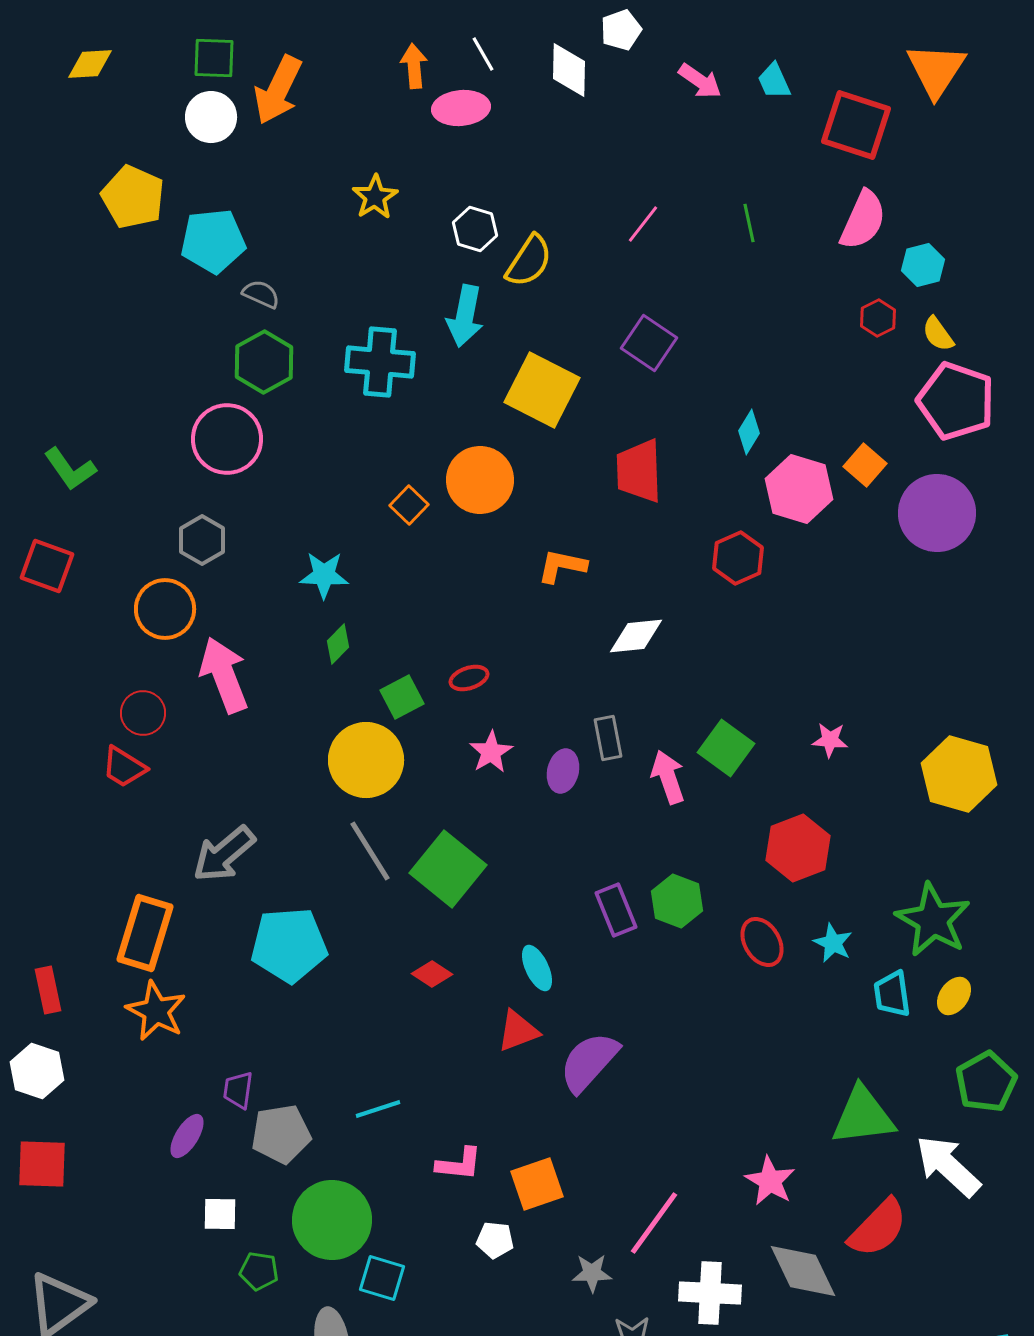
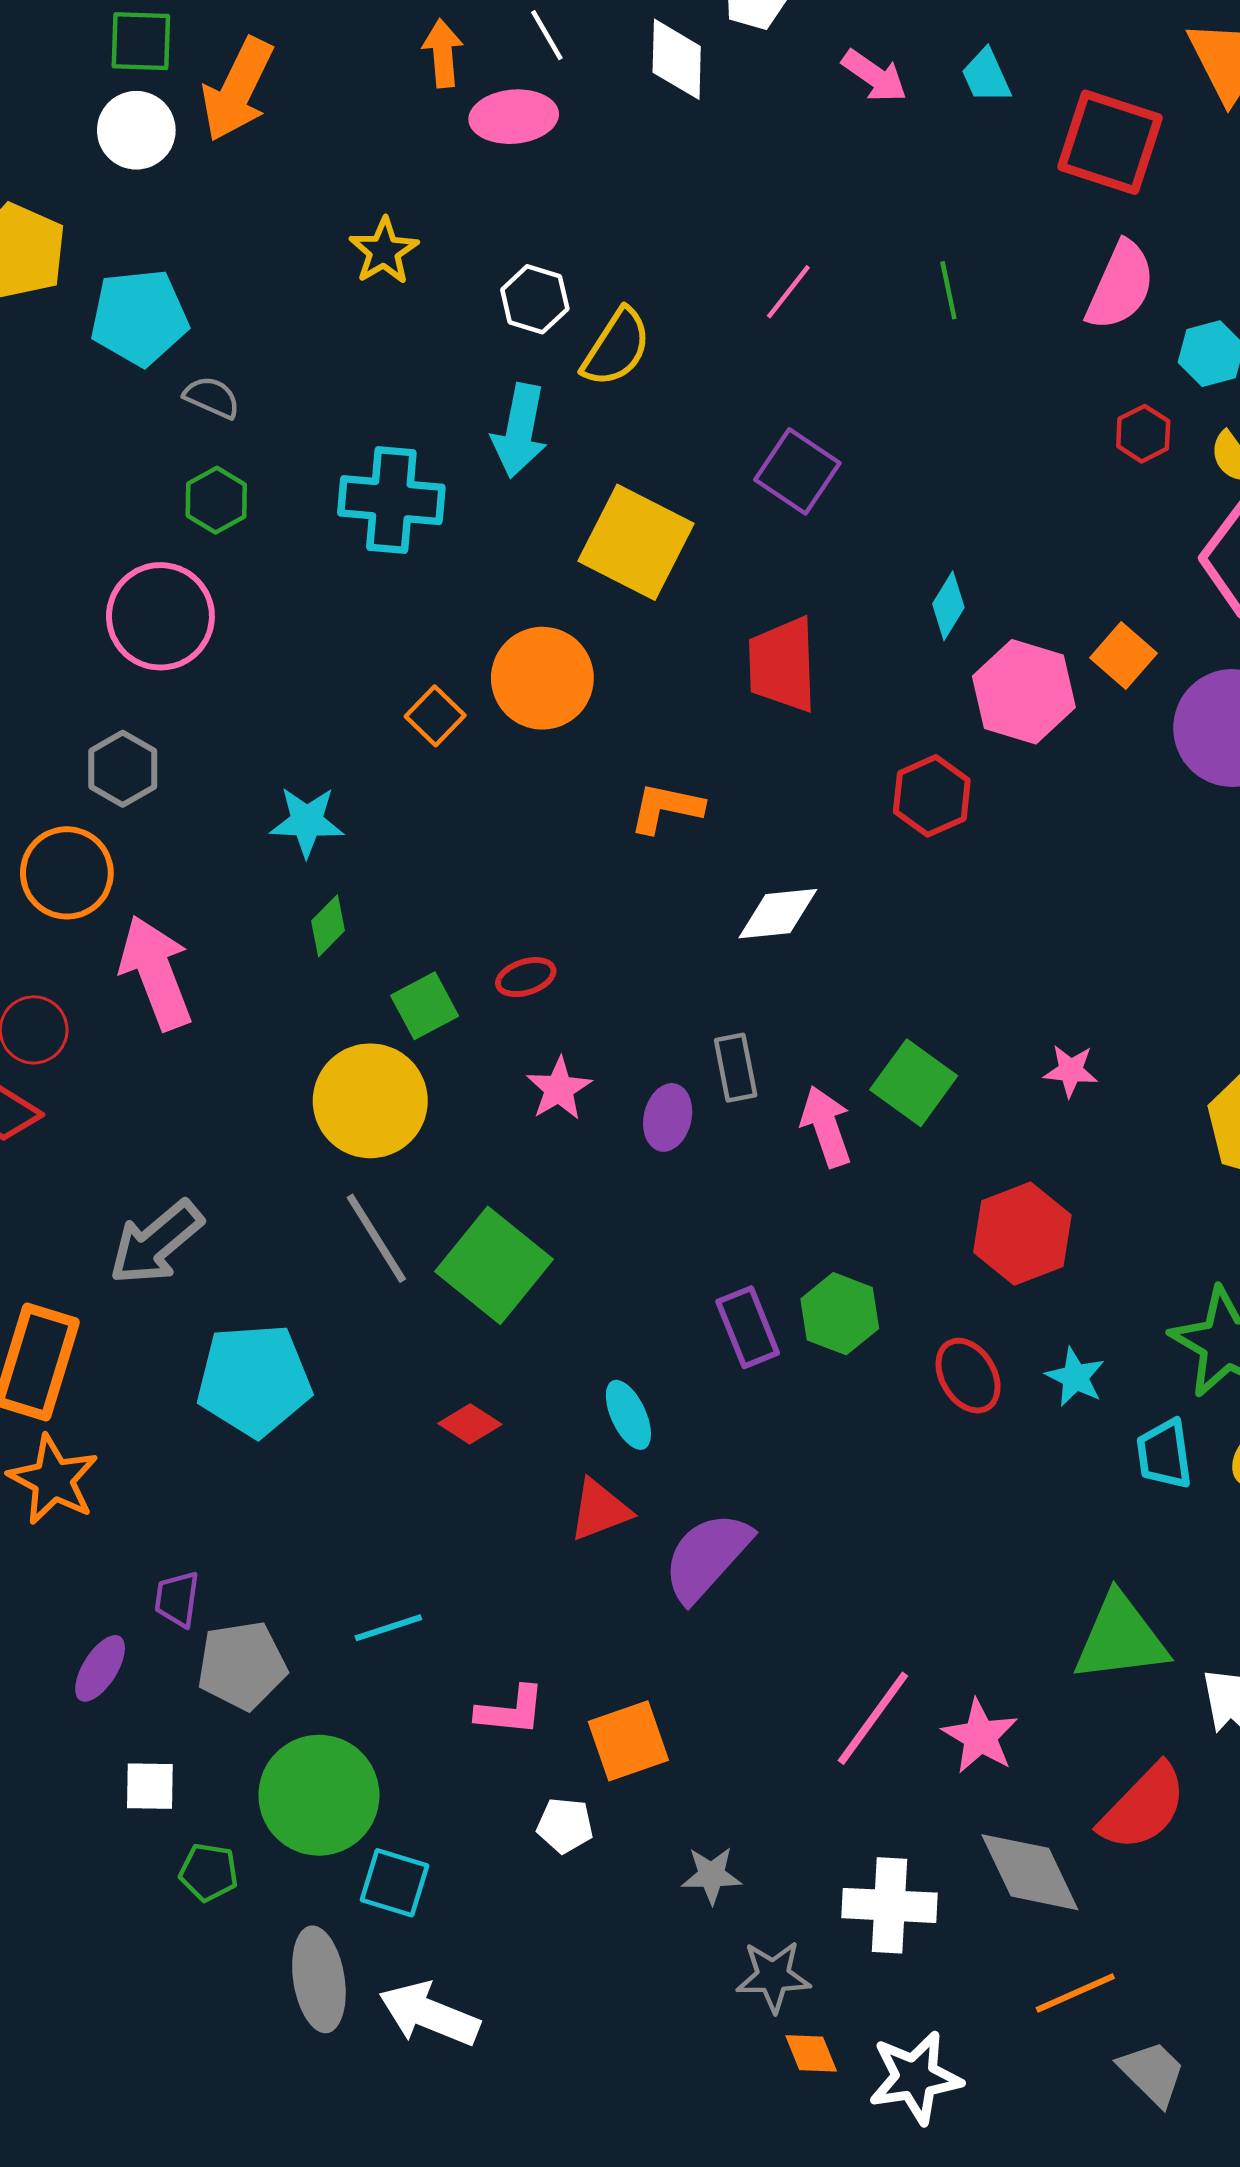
green hexagon: (264, 362) -> (216, 500), size x0.7
pink line: (654, 1223) -> (873, 1718), moved

